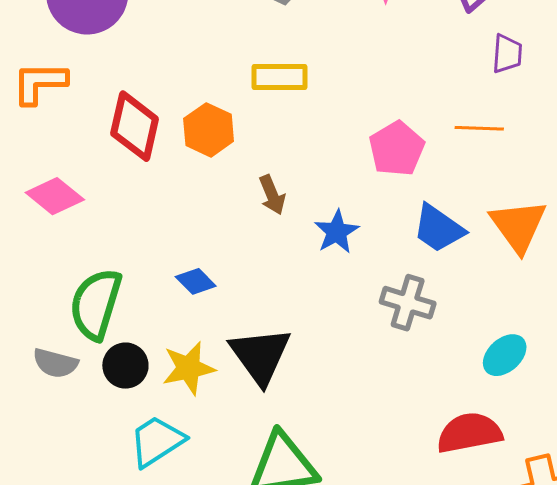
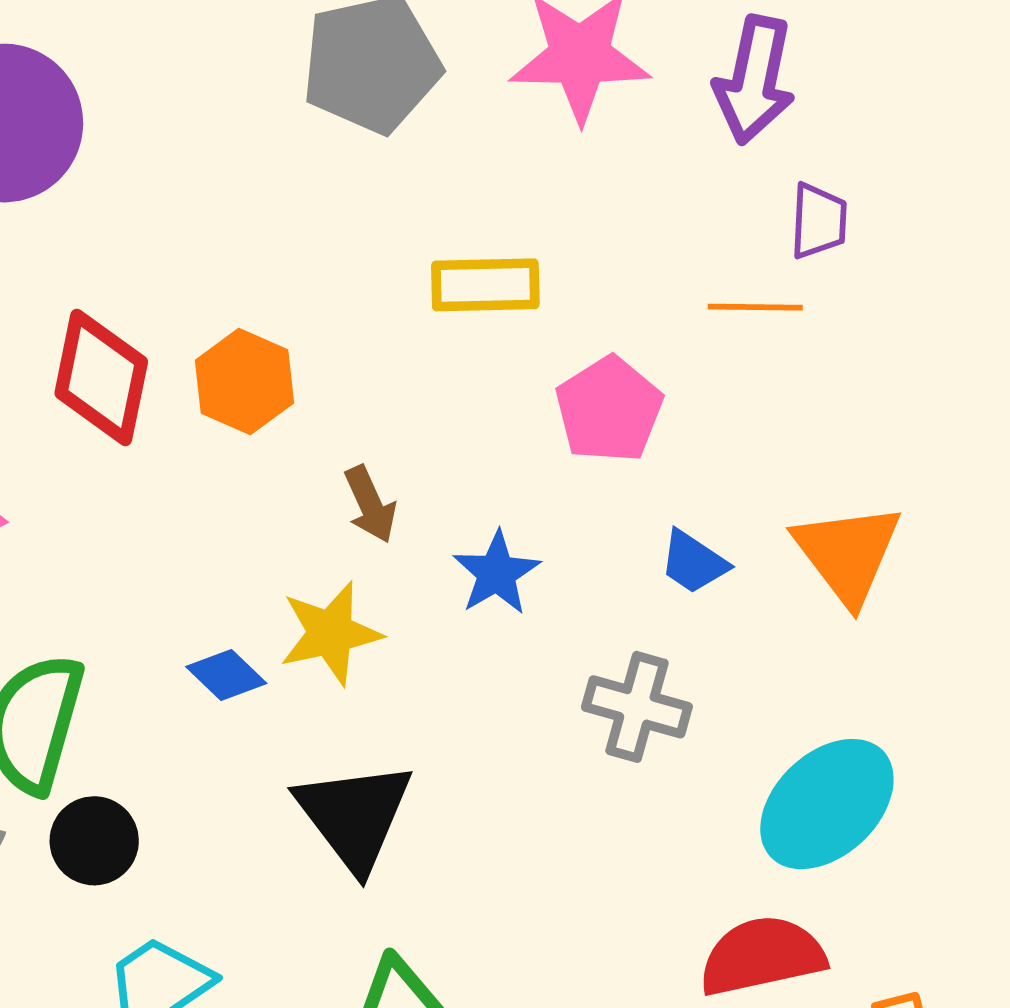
yellow rectangle: (279, 77) -> (485, 285), moved
orange line: (479, 128) -> (755, 307), moved
blue trapezoid: (439, 228) -> (694, 562), size x0.7
cyan ellipse: (505, 355) -> (827, 804), size x1.6
yellow star: (189, 368) -> (331, 633), moved

